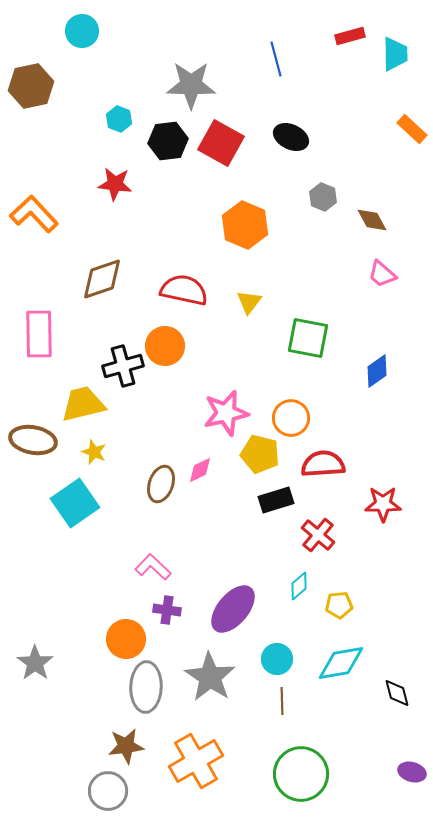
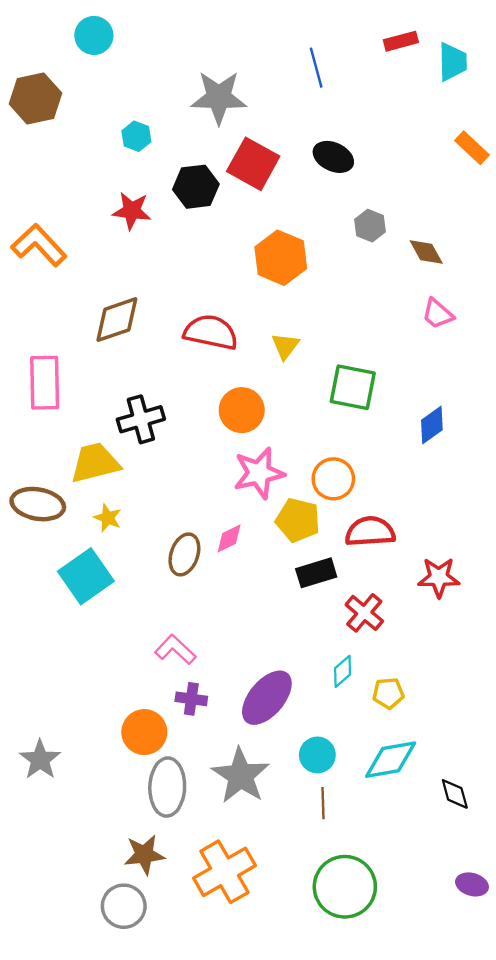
black hexagon: (168, 141) -> (196, 187), moved
orange circle: (165, 346) -> (242, 410), moved

